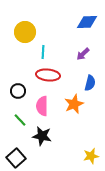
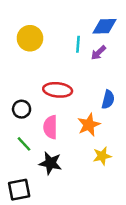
cyan line: (43, 52) -> (78, 44), moved
purple arrow: (83, 54) -> (98, 53), moved
yellow star: (91, 156) -> (102, 156), moved
black square: (16, 158) -> (19, 190), turned 30

